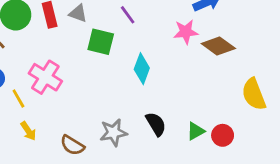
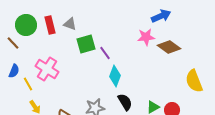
purple line: (128, 15) -> (105, 53), moved
green square: (101, 42) -> (86, 44), turned -30
cyan diamond: (142, 69) -> (115, 76), moved

